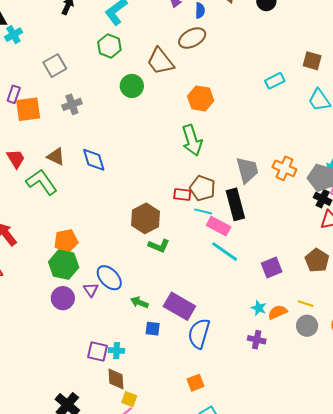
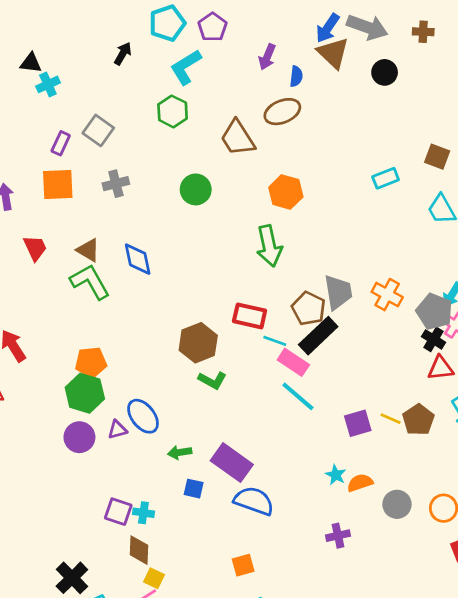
gray square: (55, 66) -> (98, 130), turned -30
green circle: (132, 86) -> (196, 189), moved
purple rectangle: (14, 94) -> (61, 143), moved
green L-shape: (42, 182) -> (90, 282), moved
brown pentagon: (203, 188) -> (309, 308), moved
red rectangle: (182, 194) -> (250, 316), size x1.4
black rectangle: (235, 204) -> (318, 336), turned 56
purple triangle: (91, 290) -> (117, 430), turned 42
green arrow: (139, 302) -> (180, 452), turned -36
yellow line: (306, 304) -> (391, 419), moved
blue semicircle: (199, 334) -> (254, 501), turned 88
purple cross: (257, 340) -> (338, 536), moved, turned -30

